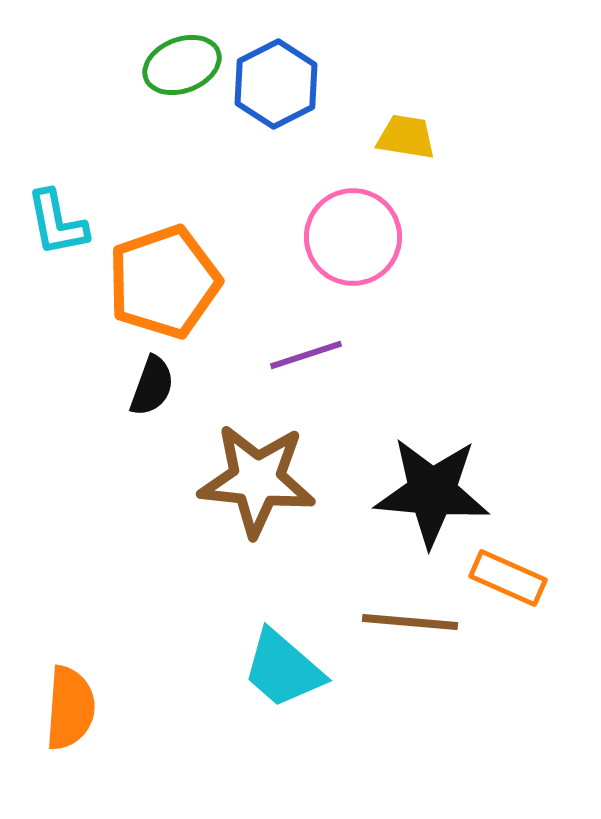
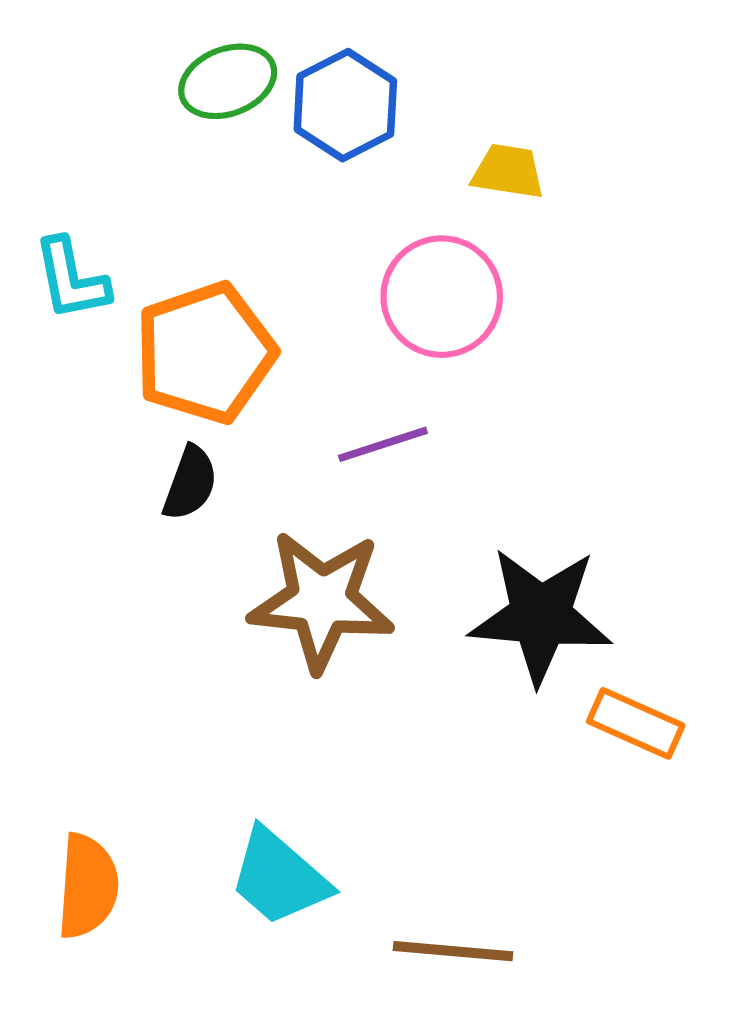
brown line: (410, 622) -> (453, 951), moved
cyan trapezoid: (283, 669) -> (279, 877), moved

